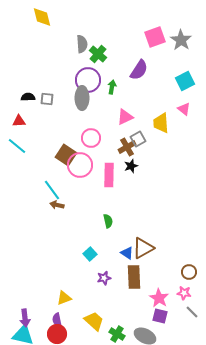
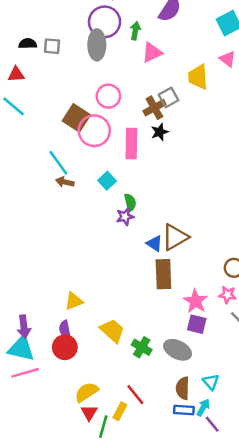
pink triangle: (125, 117) -> (152, 53), moved
cyan square: (90, 254) -> (107, 181), moved
purple star: (104, 278) -> (125, 217), moved

